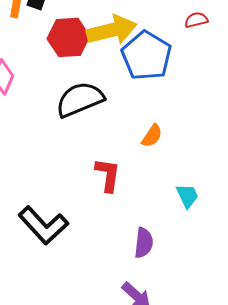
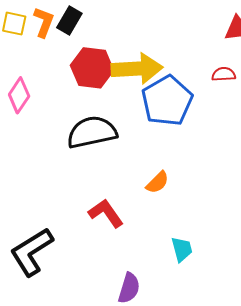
red L-shape: (108, 175) -> (106, 213), turned -54
black L-shape: (43, 225) -> (32, 252), turned 90

